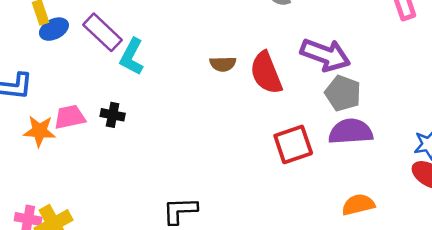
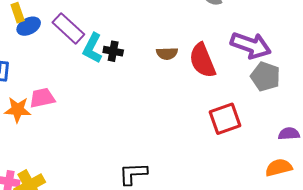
black cross: (113, 115) -> (113, 51), moved
purple semicircle: (351, 132) -> (289, 134), moved, size x0.6

